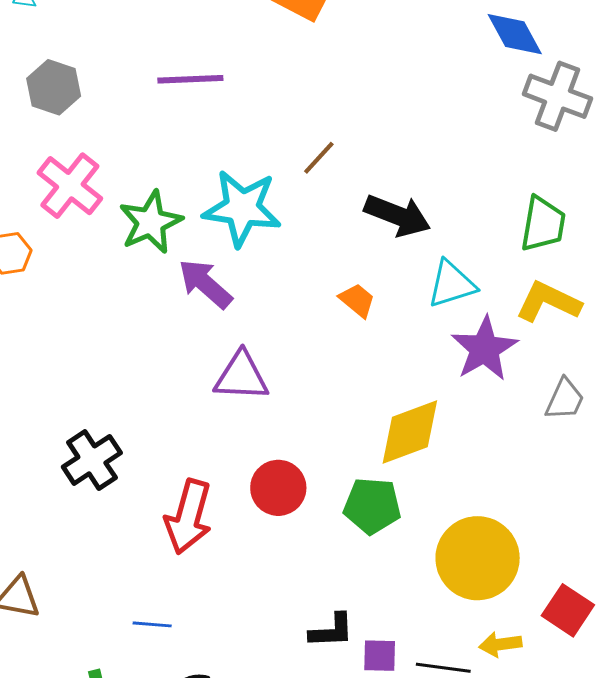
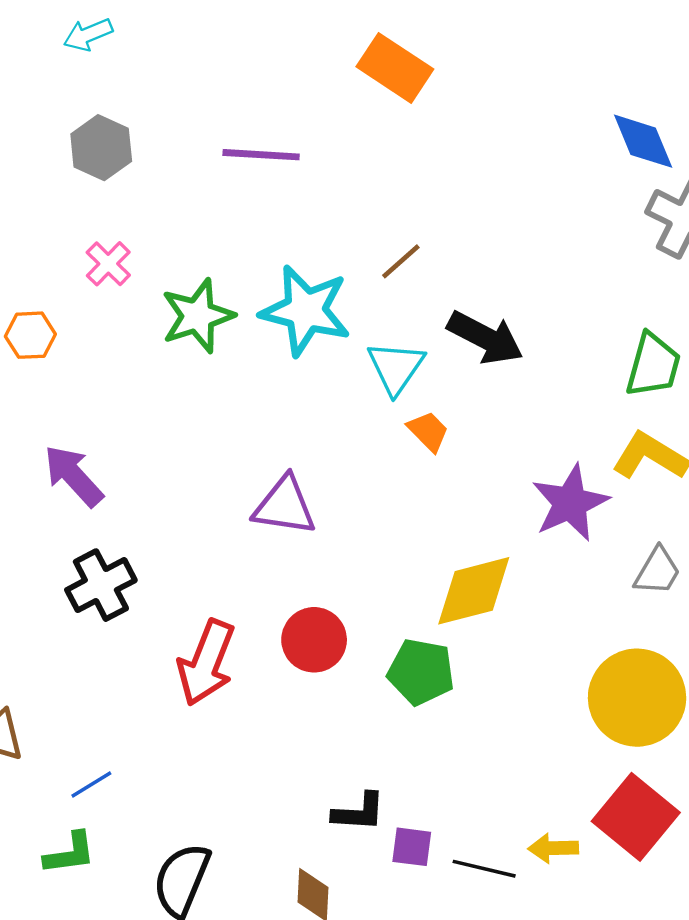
pink cross: (70, 186) -> (108, 264), size x0.6
purple arrow: (205, 284) -> (73, 476), moved
cyan triangle: (452, 284) -> (396, 367), moved, turned -44
yellow circle: (478, 558) -> (637, 698), moved
red square: (568, 610) -> (636, 817), size x1.4
blue line: (152, 624) -> (91, 784), moved, turned -42

